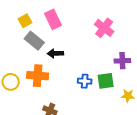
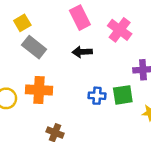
pink rectangle: (53, 19) -> (80, 18), moved
black arrow: (55, 53) -> (82, 52), moved

